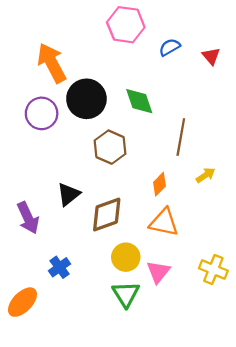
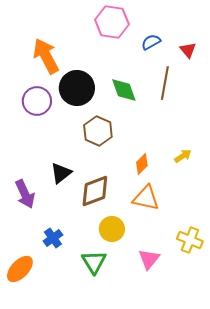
brown line: (181, 137) -> (165, 83), moved
pink triangle: (158, 272) -> (149, 259), moved
green triangle: (126, 294) -> (94, 262), moved

